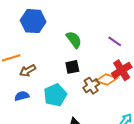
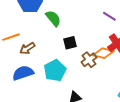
green semicircle: (74, 40) -> (53, 18), moved
blue semicircle: (22, 96) -> (23, 73), size x1.5

